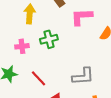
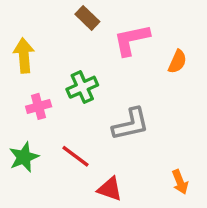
yellow arrow: (30, 14) -> (24, 56), moved
gray L-shape: (83, 76) -> (131, 124), moved

